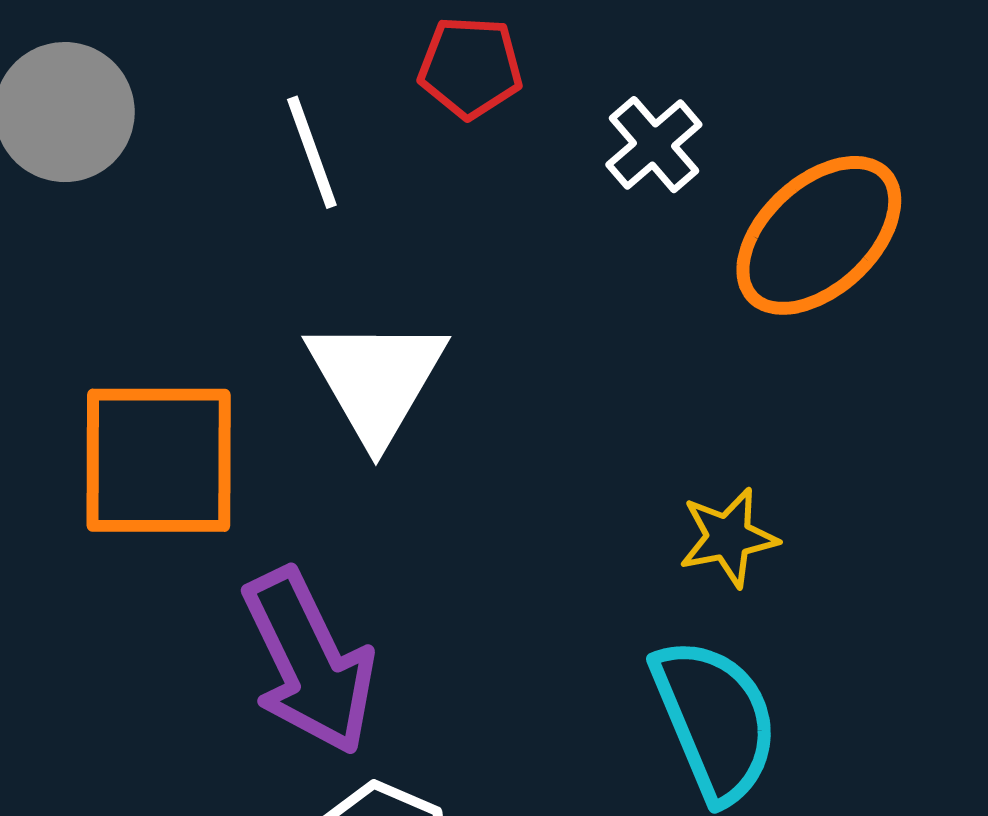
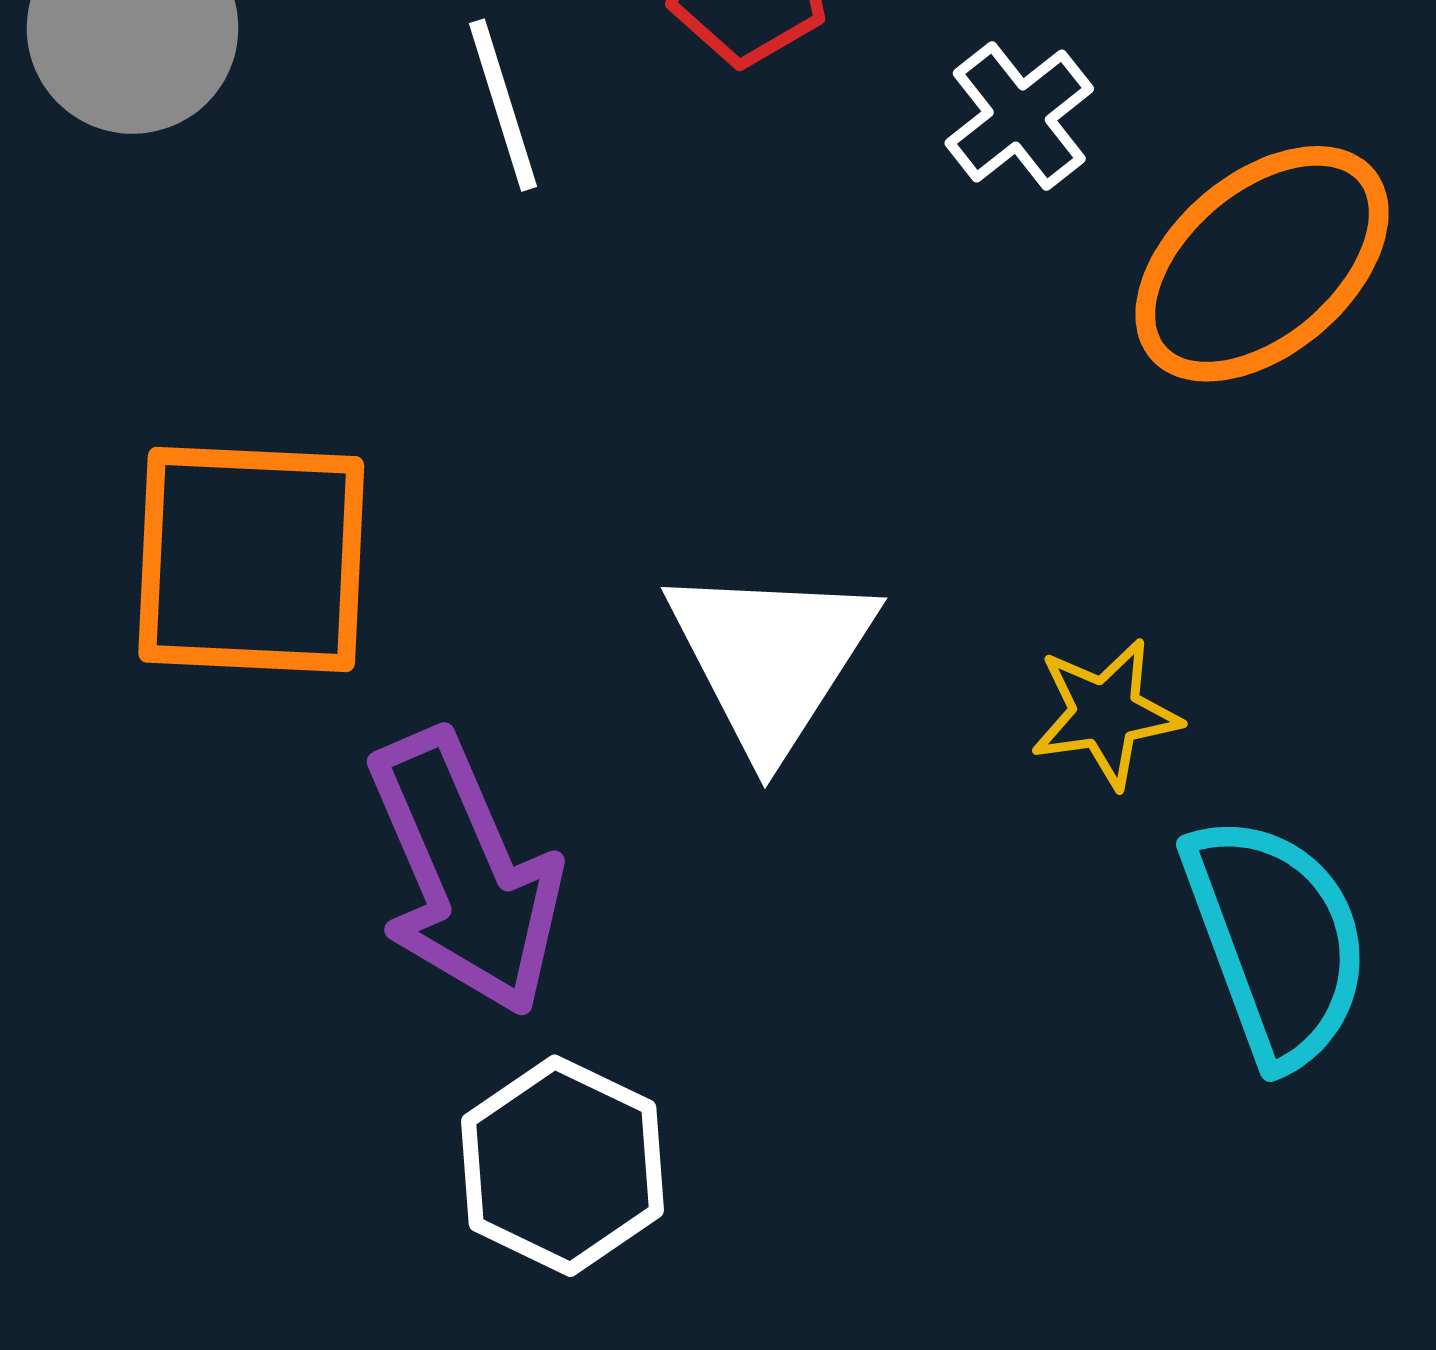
white triangle: (376, 379) -> (771, 658), moved
cyan semicircle: (715, 720) -> (1276, 940), moved

